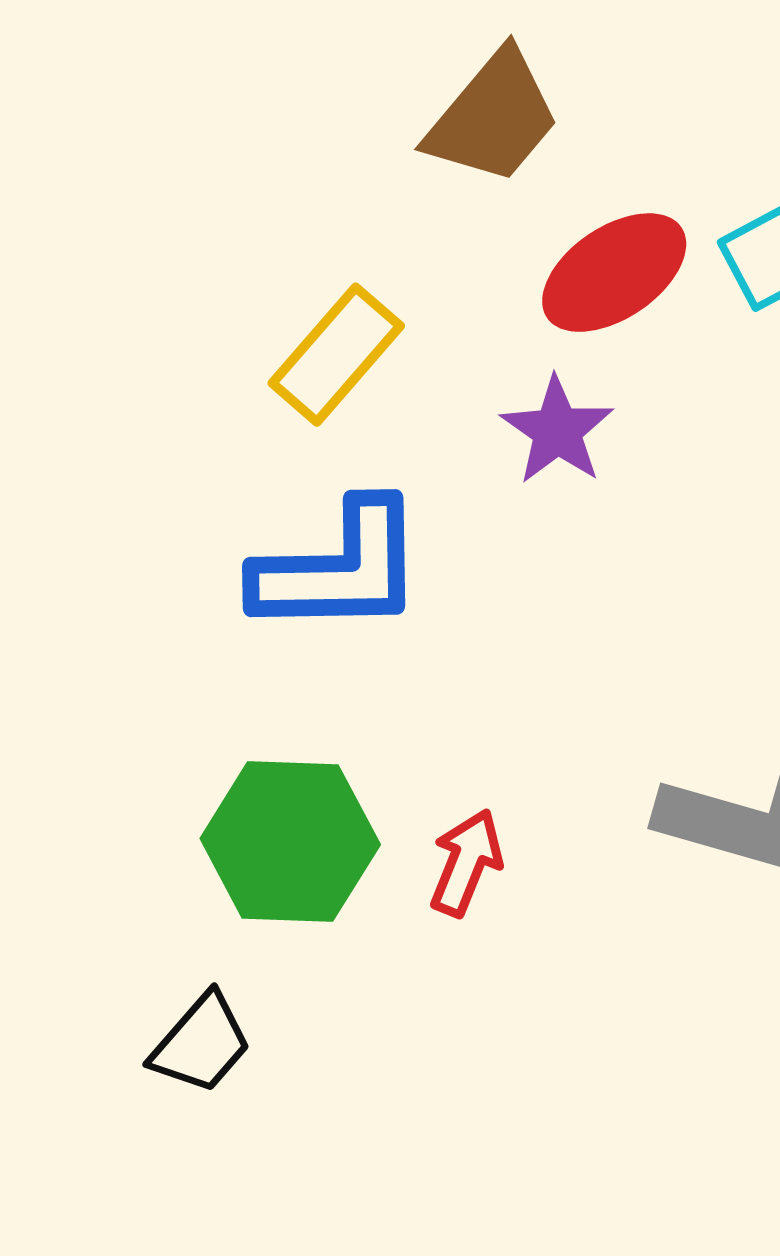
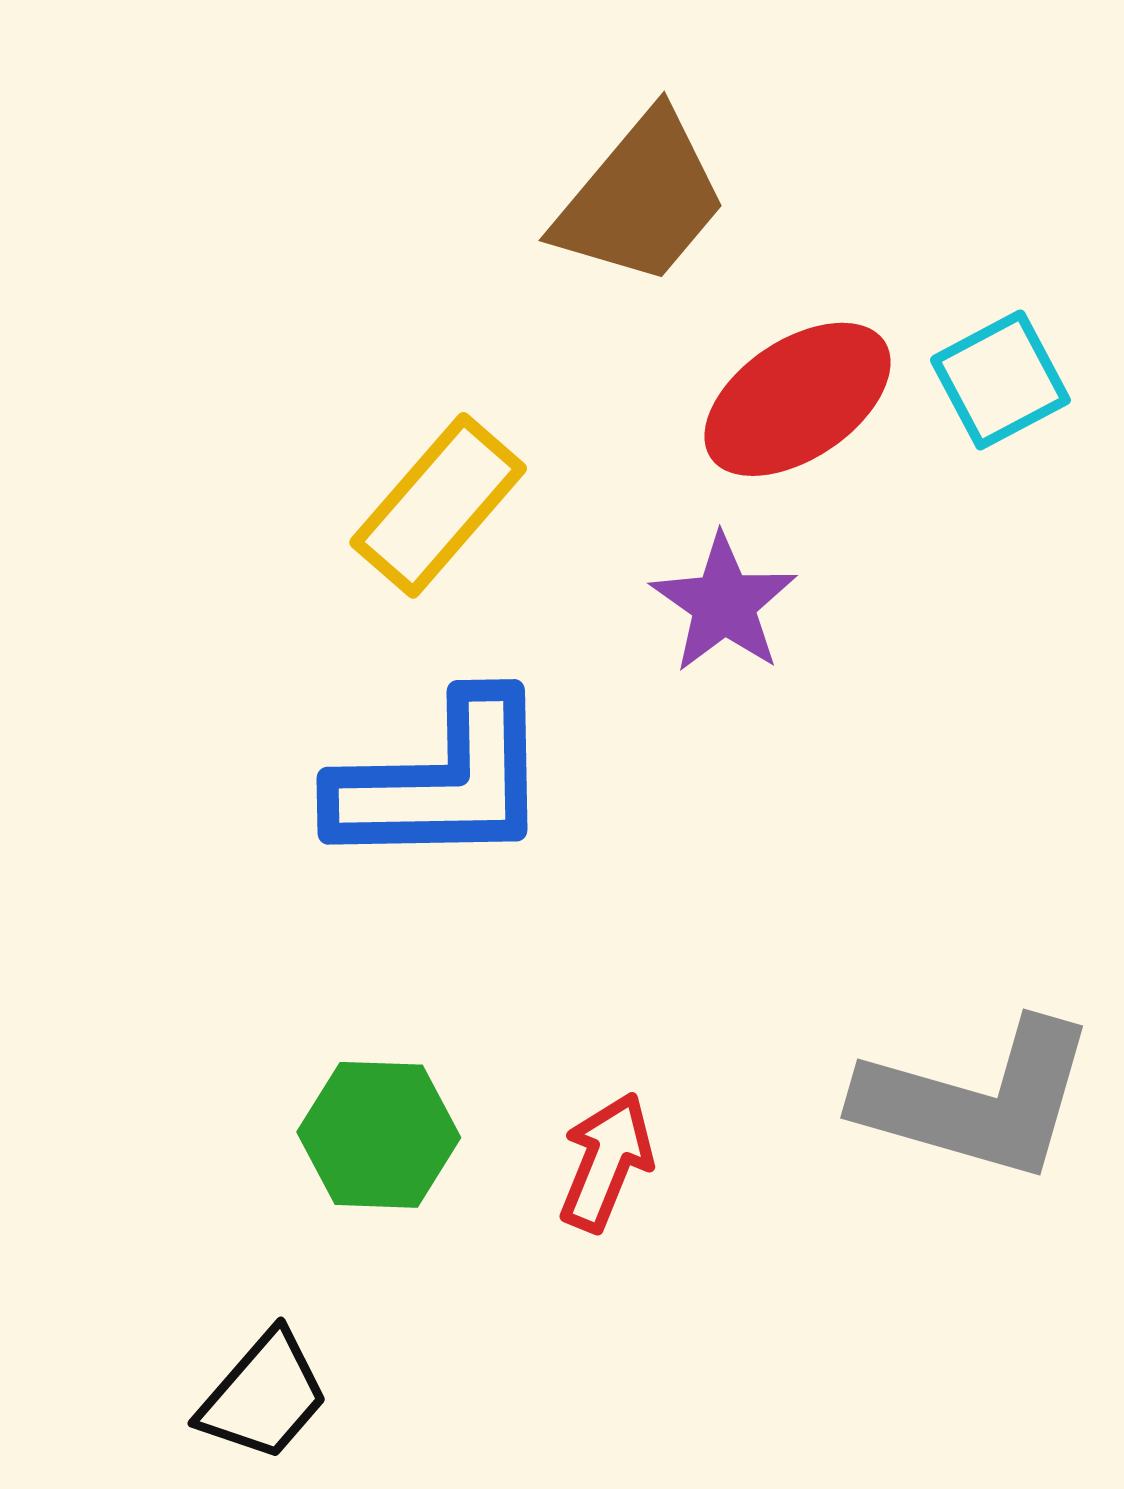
green hexagon: (290, 842) -> (379, 1135), size x0.7

